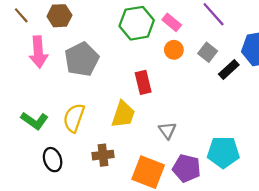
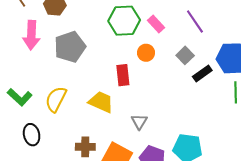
orange circle: (174, 50) -> (146, 53), moved
yellow trapezoid: (123, 114) -> (101, 102), turned -92
brown cross: (103, 155) -> (85, 147), moved

